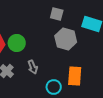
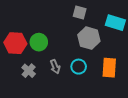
orange rectangle: (75, 76) -> (109, 68), moved
cyan circle: (54, 87) -> (79, 67), moved

